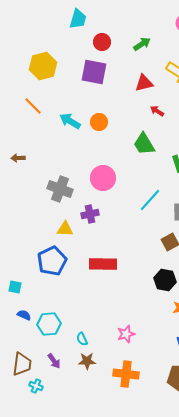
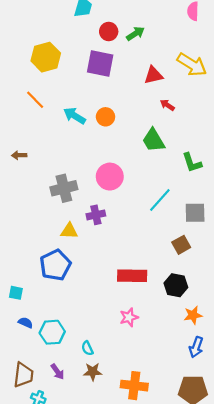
green arrow: (142, 44) -> (135, 34), moved
gray cross: (60, 189) -> (64, 188), turned -35
red rectangle: (103, 264) -> (132, 276), moved
pink star: (126, 334) -> (129, 317), moved

